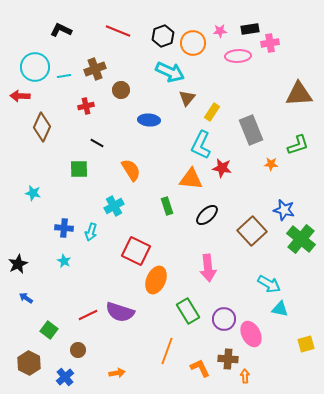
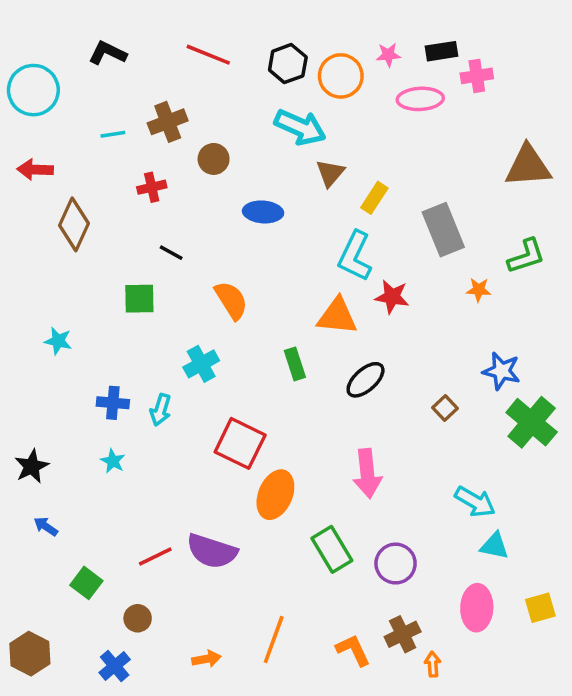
cyan circle: (35, 67) -> (33, 90), moved
brown square: (252, 231) -> (445, 408), size x0.5
pink ellipse: (251, 334) -> (477, 608), moved, turned 30
orange line: (167, 351) -> (274, 640), moved
brown cross: (228, 359) -> (403, 634), turned -30
brown hexagon: (29, 363) -> (30, 654), moved

